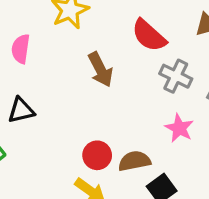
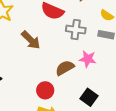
brown semicircle: (134, 161) -> (65, 68), moved

